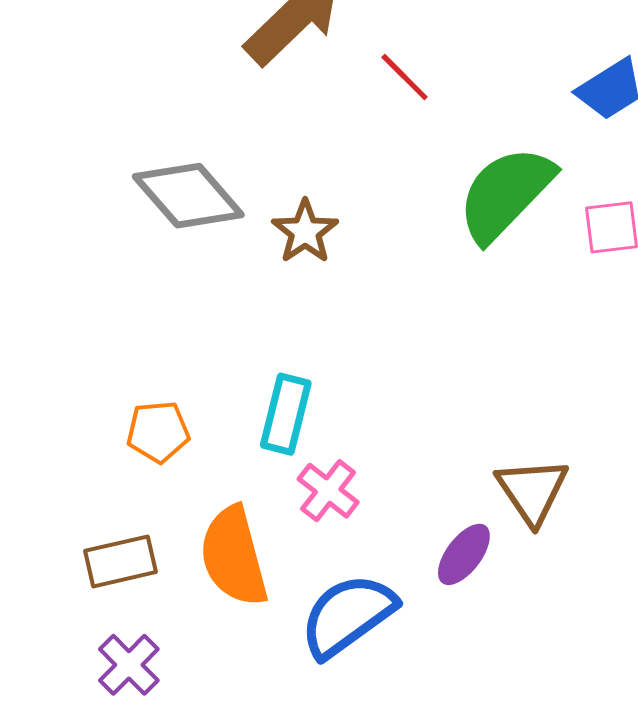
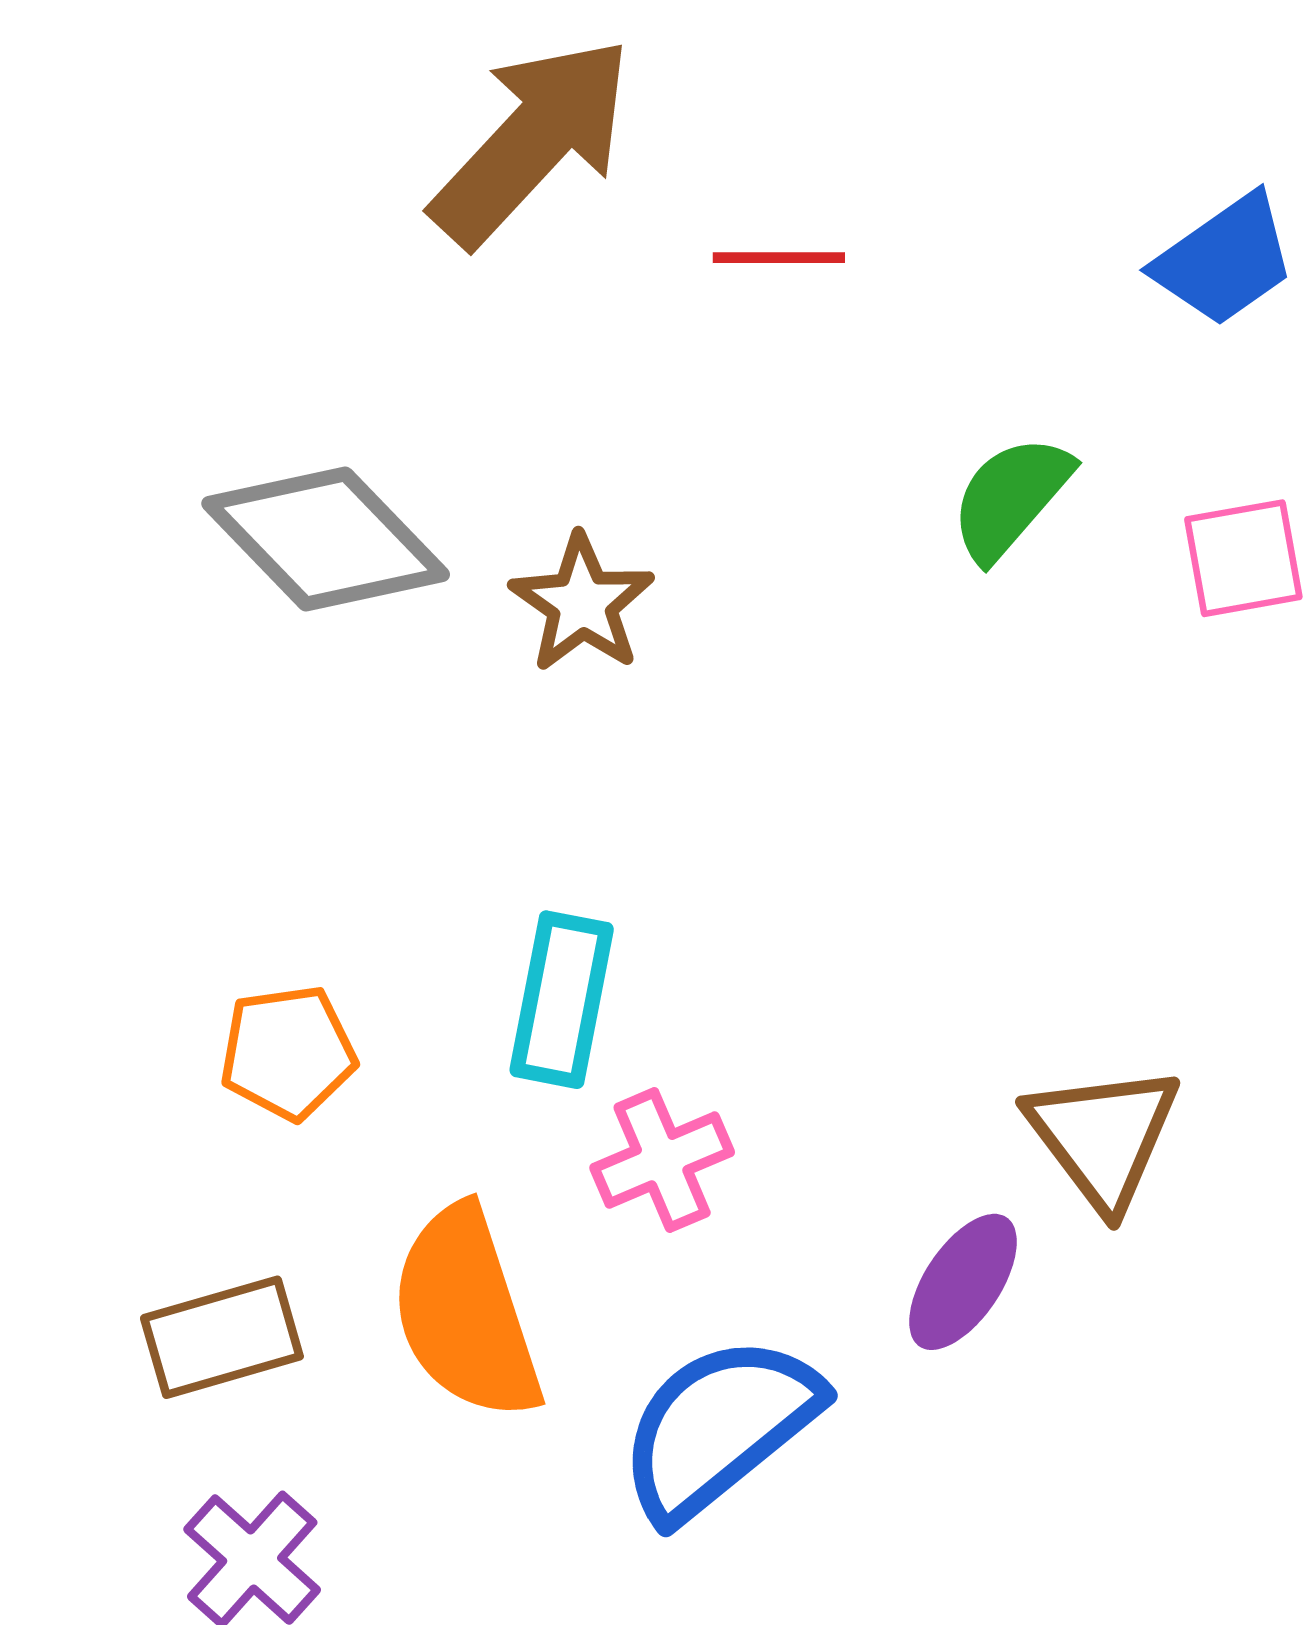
red line: (405, 77) -> (779, 258), turned -42
green semicircle: (506, 194) -> (1011, 498), size x0.6
pink cross: (328, 491) -> (662, 1160), turned 32

